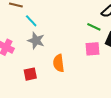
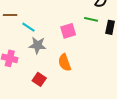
pink square: (92, 49) -> (68, 31), moved
red square: (30, 74) -> (39, 79), turned -32

